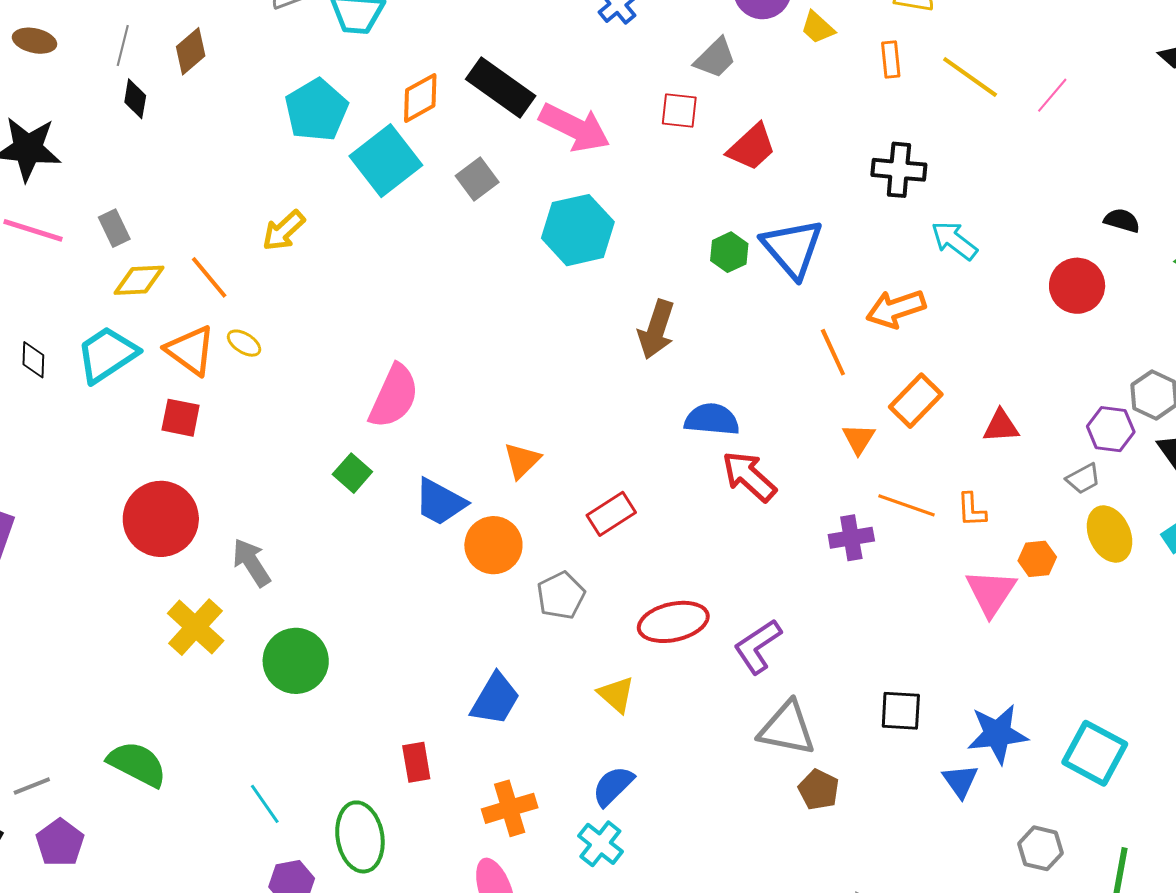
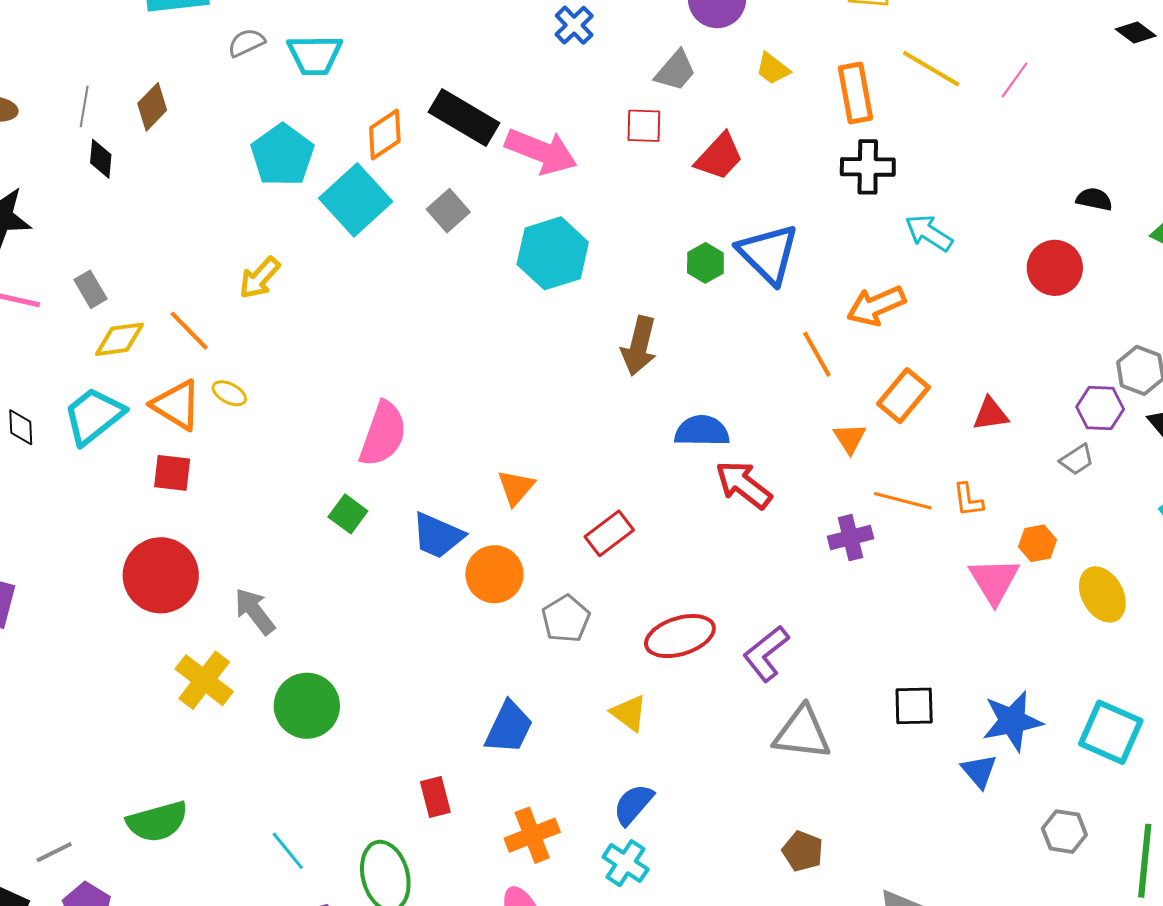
yellow trapezoid: (818, 28) -> (773, 69), moved
orange rectangle: (891, 59) -> (855, 93), moved, size x1.6
yellow ellipse: (1110, 534) -> (1102, 594), moved
green semicircle: (137, 764) -> (157, 822), turned 142
brown pentagon: (819, 790) -> (803, 851), moved

